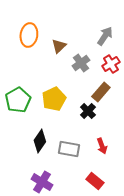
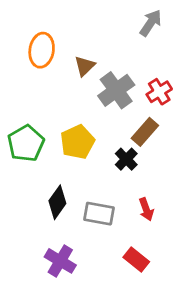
gray arrow: (105, 36) -> (151, 23), moved
gray cross: (81, 63) -> (116, 90), size x1.4

